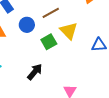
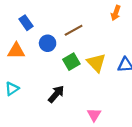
yellow triangle: (69, 31) -> (96, 63), moved

